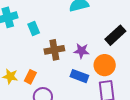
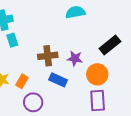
cyan rectangle: (34, 28) -> (12, 40), moved
blue rectangle: (79, 76) -> (58, 80), moved

